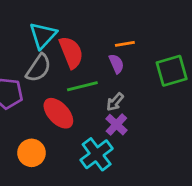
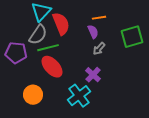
green line: (82, 86) -> (48, 48), moved
gray arrow: (115, 102) -> (99, 49), moved

